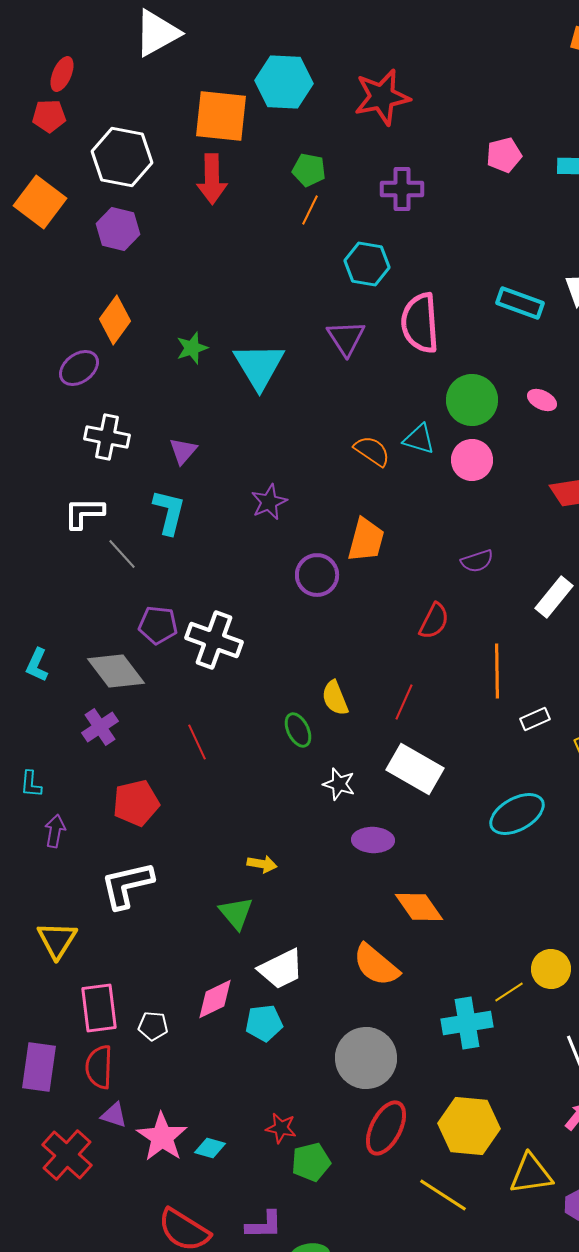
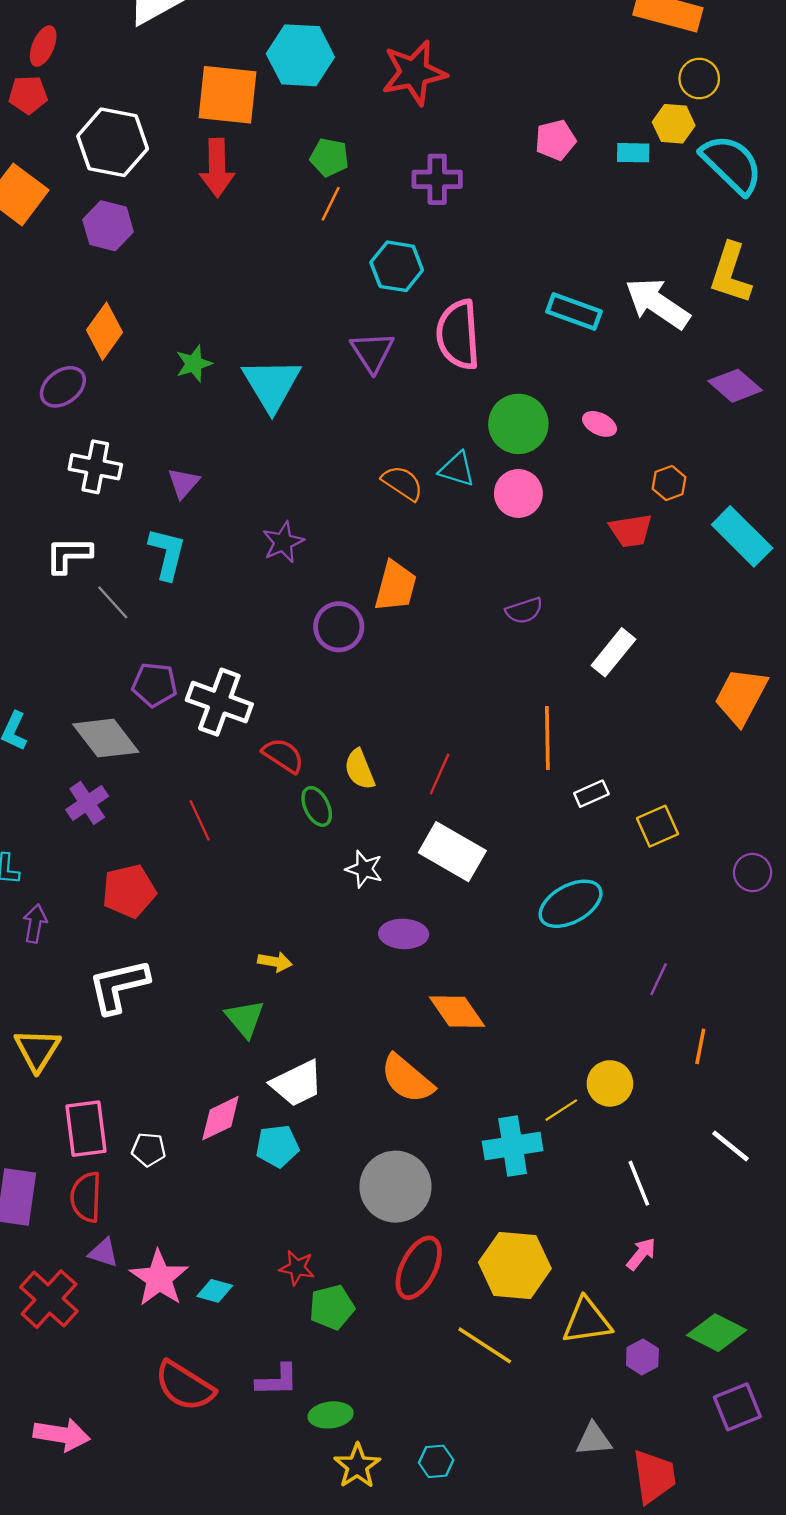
red semicircle: (434, 621) -> (283, 755), moved, turned -84

